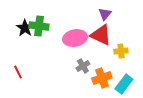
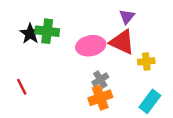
orange cross: (102, 78) -> (100, 98), moved

